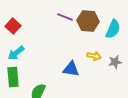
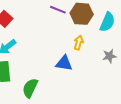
yellow arrow: (94, 56) -> (79, 43), moved, turned -88

